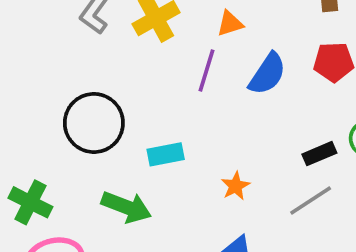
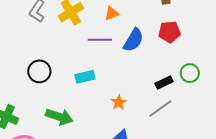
purple line: (206, 70) -> (100, 40), turned 75
black circle: (94, 123) -> (39, 71), size x0.7
cyan rectangle: (166, 154) -> (85, 77), moved

